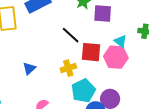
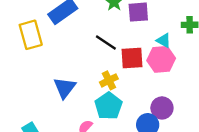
blue triangle: (29, 68) -> (65, 88), size x1.5
cyan pentagon: (83, 91) -> (108, 106), moved

